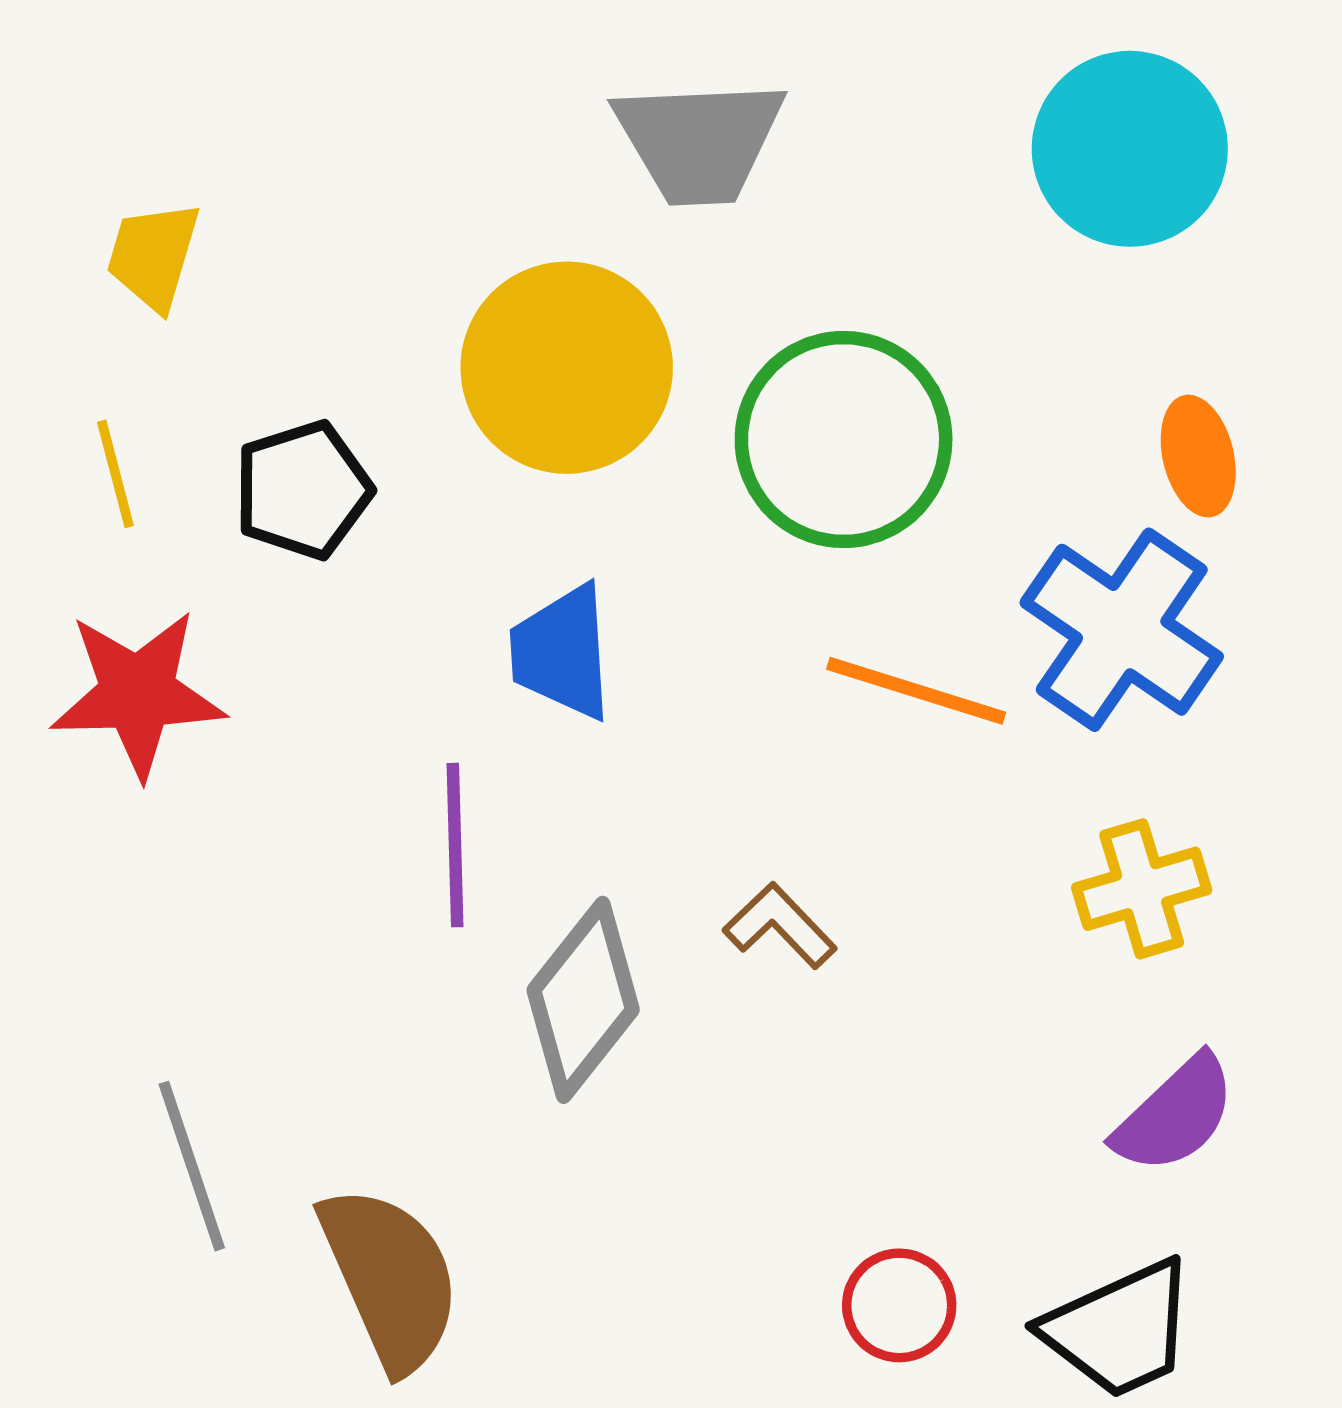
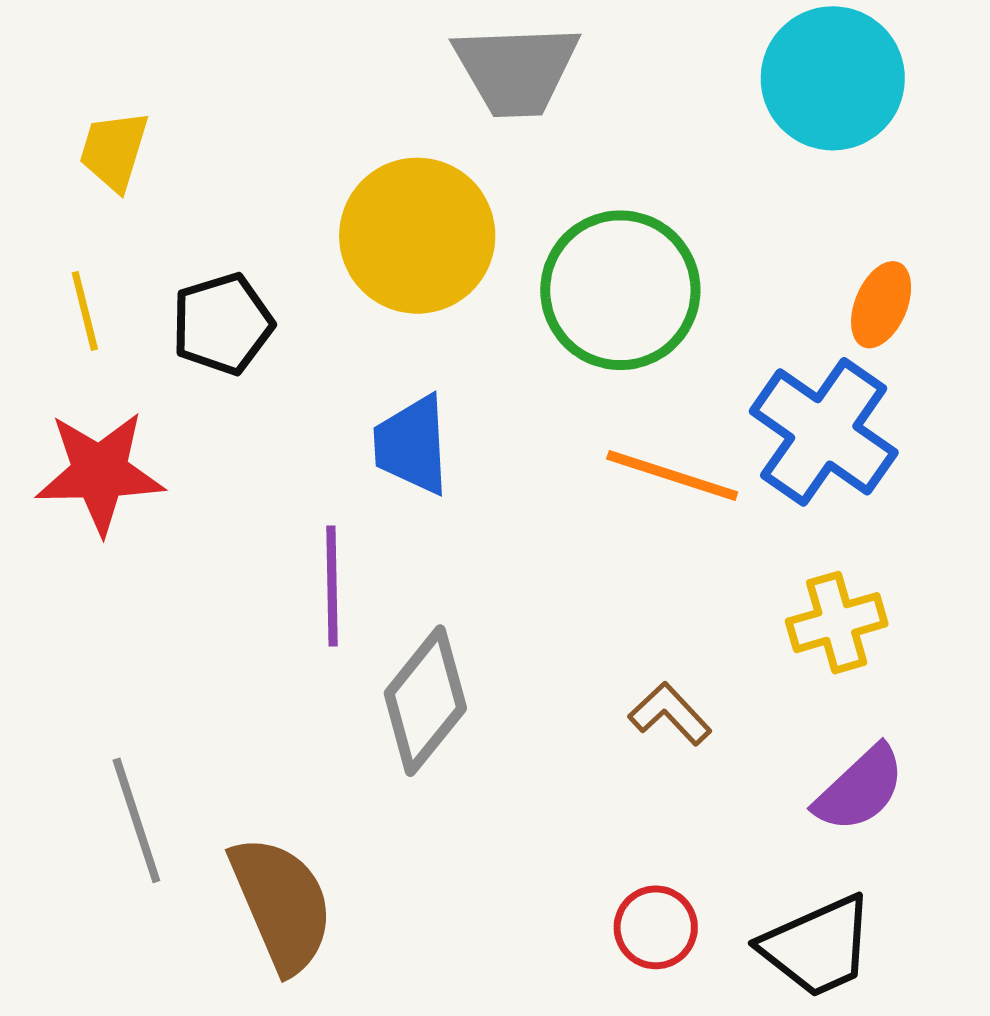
orange ellipse: (1198, 456) -> (881, 305), turned 36
brown L-shape: (780, 926) -> (670, 714), moved

